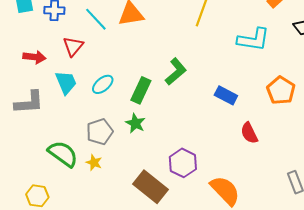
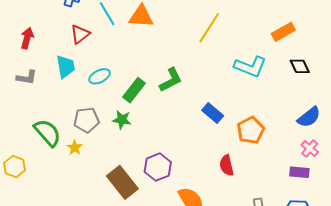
red arrow: (34, 57) -> (27, 38), moved, turned -95
orange pentagon: (281, 90) -> (251, 130), moved
gray L-shape: (29, 102) -> (27, 77), size x0.7
green star: (135, 123) -> (122, 120), turned -30
red semicircle: (249, 133) -> (227, 165), moved

